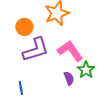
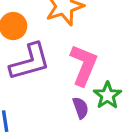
pink L-shape: (70, 51) -> (84, 65), turned 56

